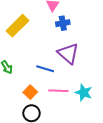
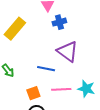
orange square: (30, 92) -> (33, 93), turned 32

